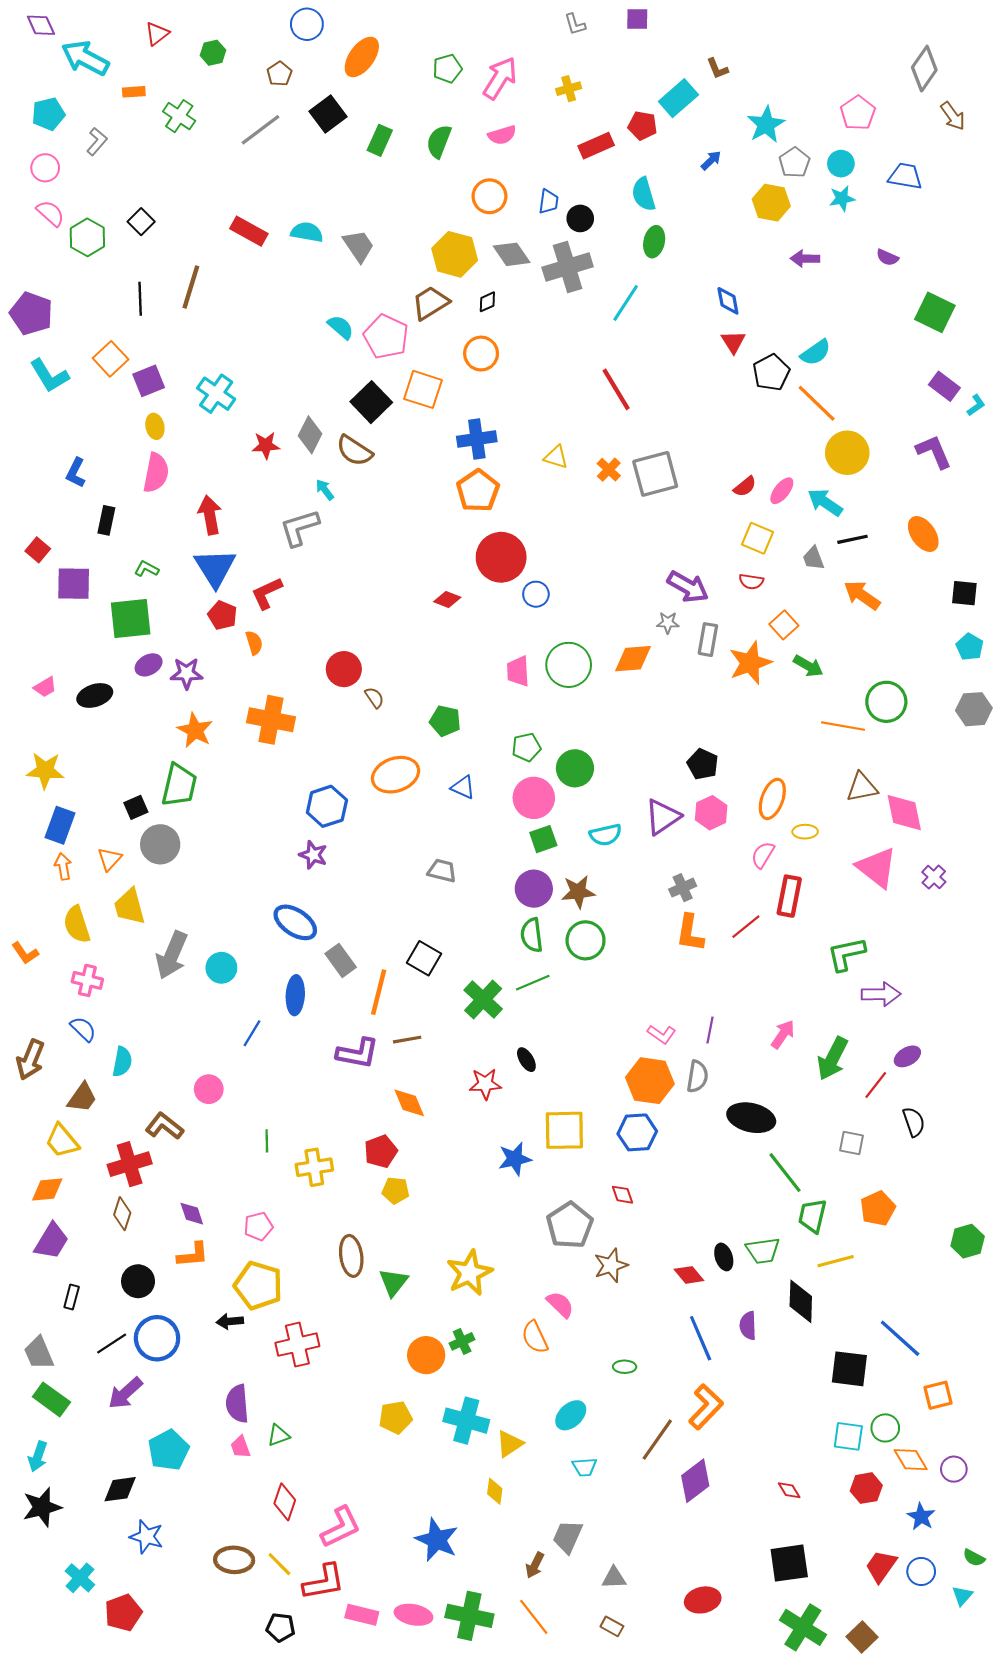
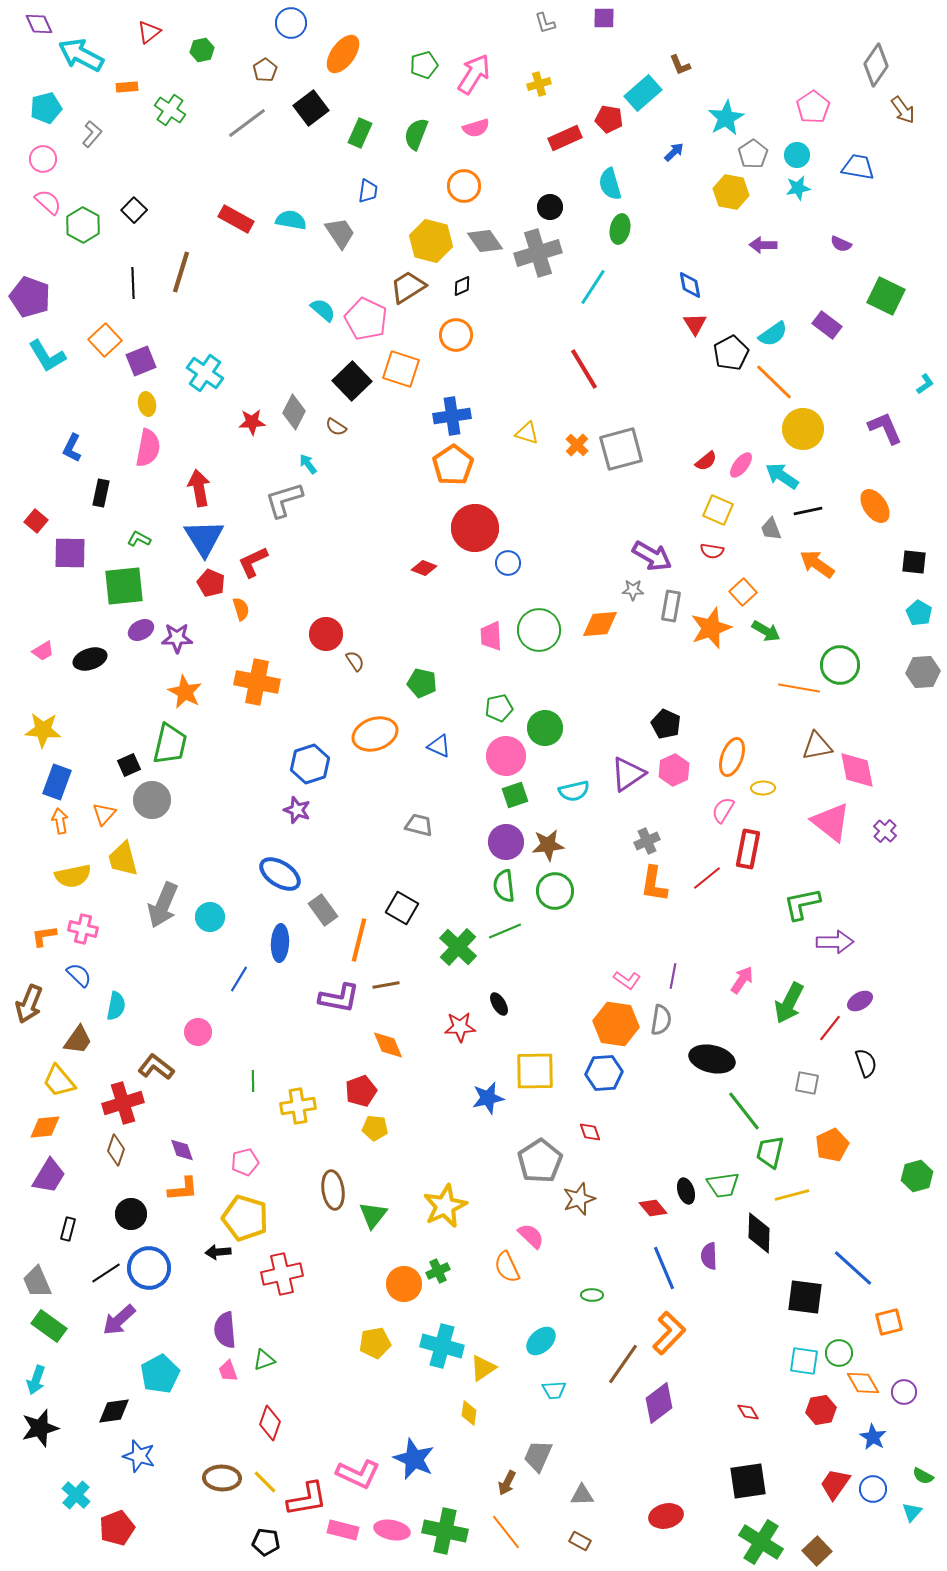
blue trapezoid: (549, 202) -> (368, 191), moved
purple rectangle: (944, 386) -> (827, 325), moved
brown semicircle: (354, 451) -> (336, 427), size x0.6
yellow semicircle: (77, 925) -> (73, 876), turned -84
orange L-shape: (25, 953) -> (44, 936), moved, turned 116
pink L-shape: (341, 1527) -> (358, 1474), moved, turned 51

